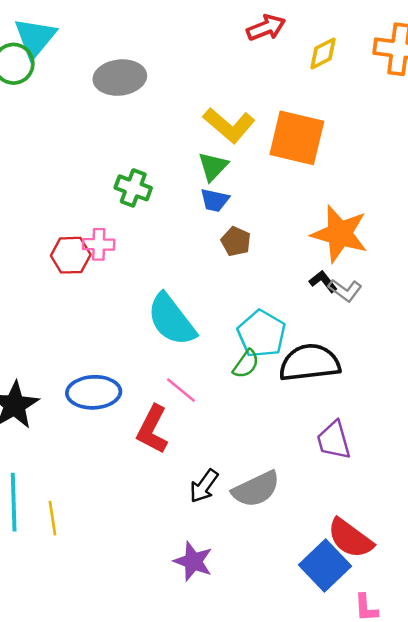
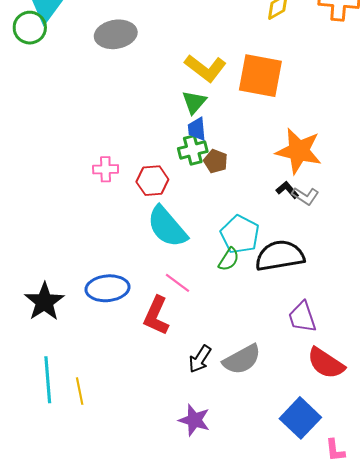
green cross: (133, 188) -> (193, 150), moved, turned -32
blue trapezoid: (215, 200) -> (197, 129), turned 75
red hexagon: (71, 255) -> (152, 181), moved
red semicircle: (350, 538) -> (326, 363), moved

